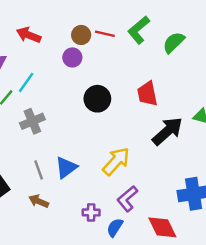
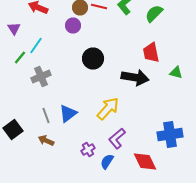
red trapezoid: (147, 94) -> (151, 52), moved
black arrow: (167, 131) -> (135, 78), moved, turned 52
purple cross: (91, 212) -> (88, 150), turned -32

